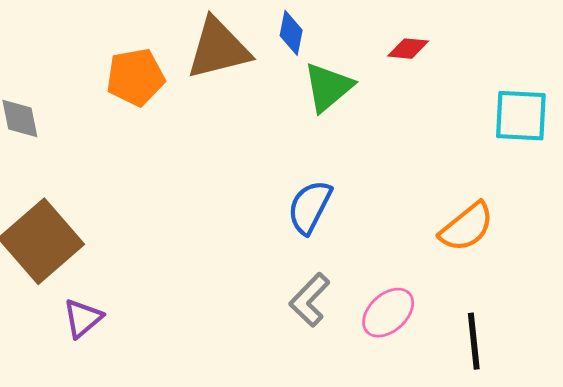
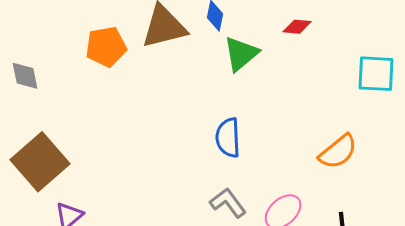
blue semicircle: (310, 207) -> (228, 138), turned -30
gray L-shape: (310, 300) -> (228, 203), turned 99

